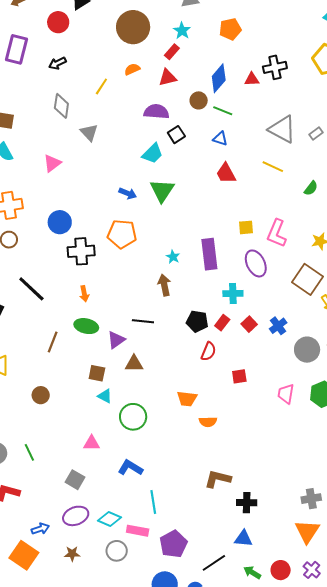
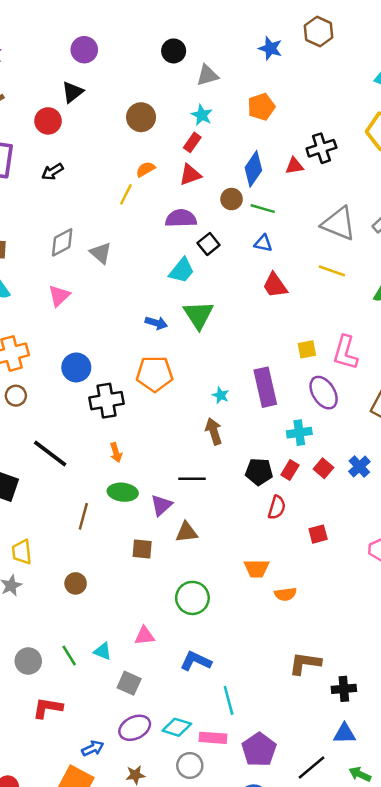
brown circle: (133, 27) -> (141, 117), size x0.7
yellow line: (101, 86) -> (126, 194), moved
gray diamond: (61, 106) -> (62, 242), moved, turned 60
cyan triangle: (105, 396) -> (103, 651), moved

